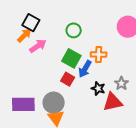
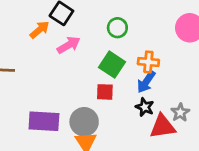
orange arrow: (24, 35) -> (40, 30), moved
blue arrow: (85, 69) -> (146, 82), moved
red square: (68, 79) -> (105, 92), turned -32
gray star: (121, 83) -> (180, 112), moved

